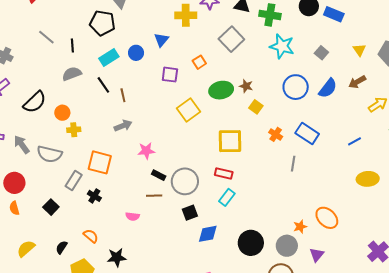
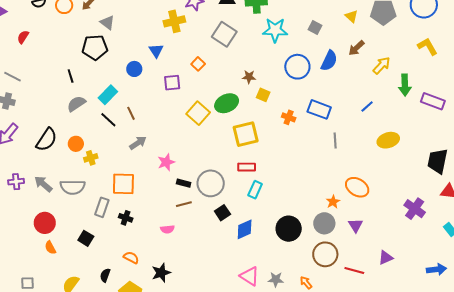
gray line: (46, 37) -> (13, 77), moved
cyan rectangle: (109, 57) -> (108, 95), moved
black line: (103, 85) -> (108, 120), moved
green ellipse: (221, 90) -> (227, 103), moved
gray line: (293, 164) -> (335, 140), moved

